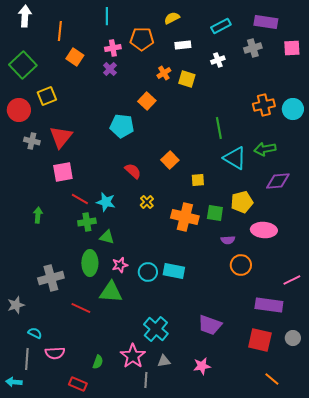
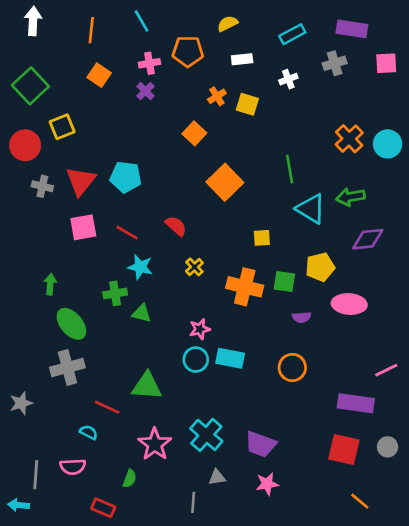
cyan line: (107, 16) -> (142, 21), turned -30
orange line: (60, 31) -> (91, 30), moved
orange cross: (264, 105) -> (349, 139), turned -30
cyan pentagon: (122, 126) -> (126, 177), moved
orange square: (170, 160) -> (225, 182), moved, size x1.5
red line: (80, 199) -> (127, 233), moved
green ellipse: (90, 263) -> (71, 324), moved, turned -40
pink star: (120, 265) -> (200, 329), moved
orange circle: (241, 265) -> (292, 367), moved
purple trapezoid: (210, 325) -> (261, 444), moved
cyan semicircle: (35, 333) -> (89, 432), moved
pink star: (133, 356) -> (155, 444), moved

